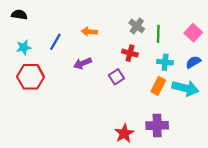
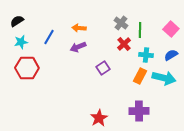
black semicircle: (19, 15) -> (17, 21), moved, turned -40
red cross: (130, 53) -> (124, 44), moved, turned 32
purple arrow: (83, 63) -> (78, 47), moved
red star: (124, 133) -> (99, 118), moved

